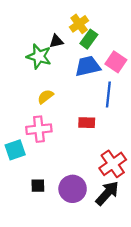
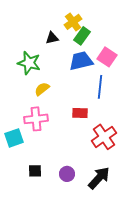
green star: (39, 56) -> (29, 63), moved
red cross: (113, 164) -> (104, 137), moved
purple circle: (73, 189) -> (67, 174), size x0.6

